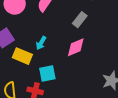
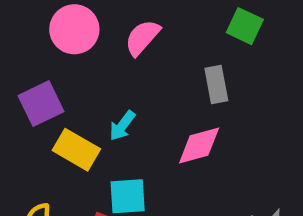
gray rectangle: (80, 20) -> (216, 85), turned -56

